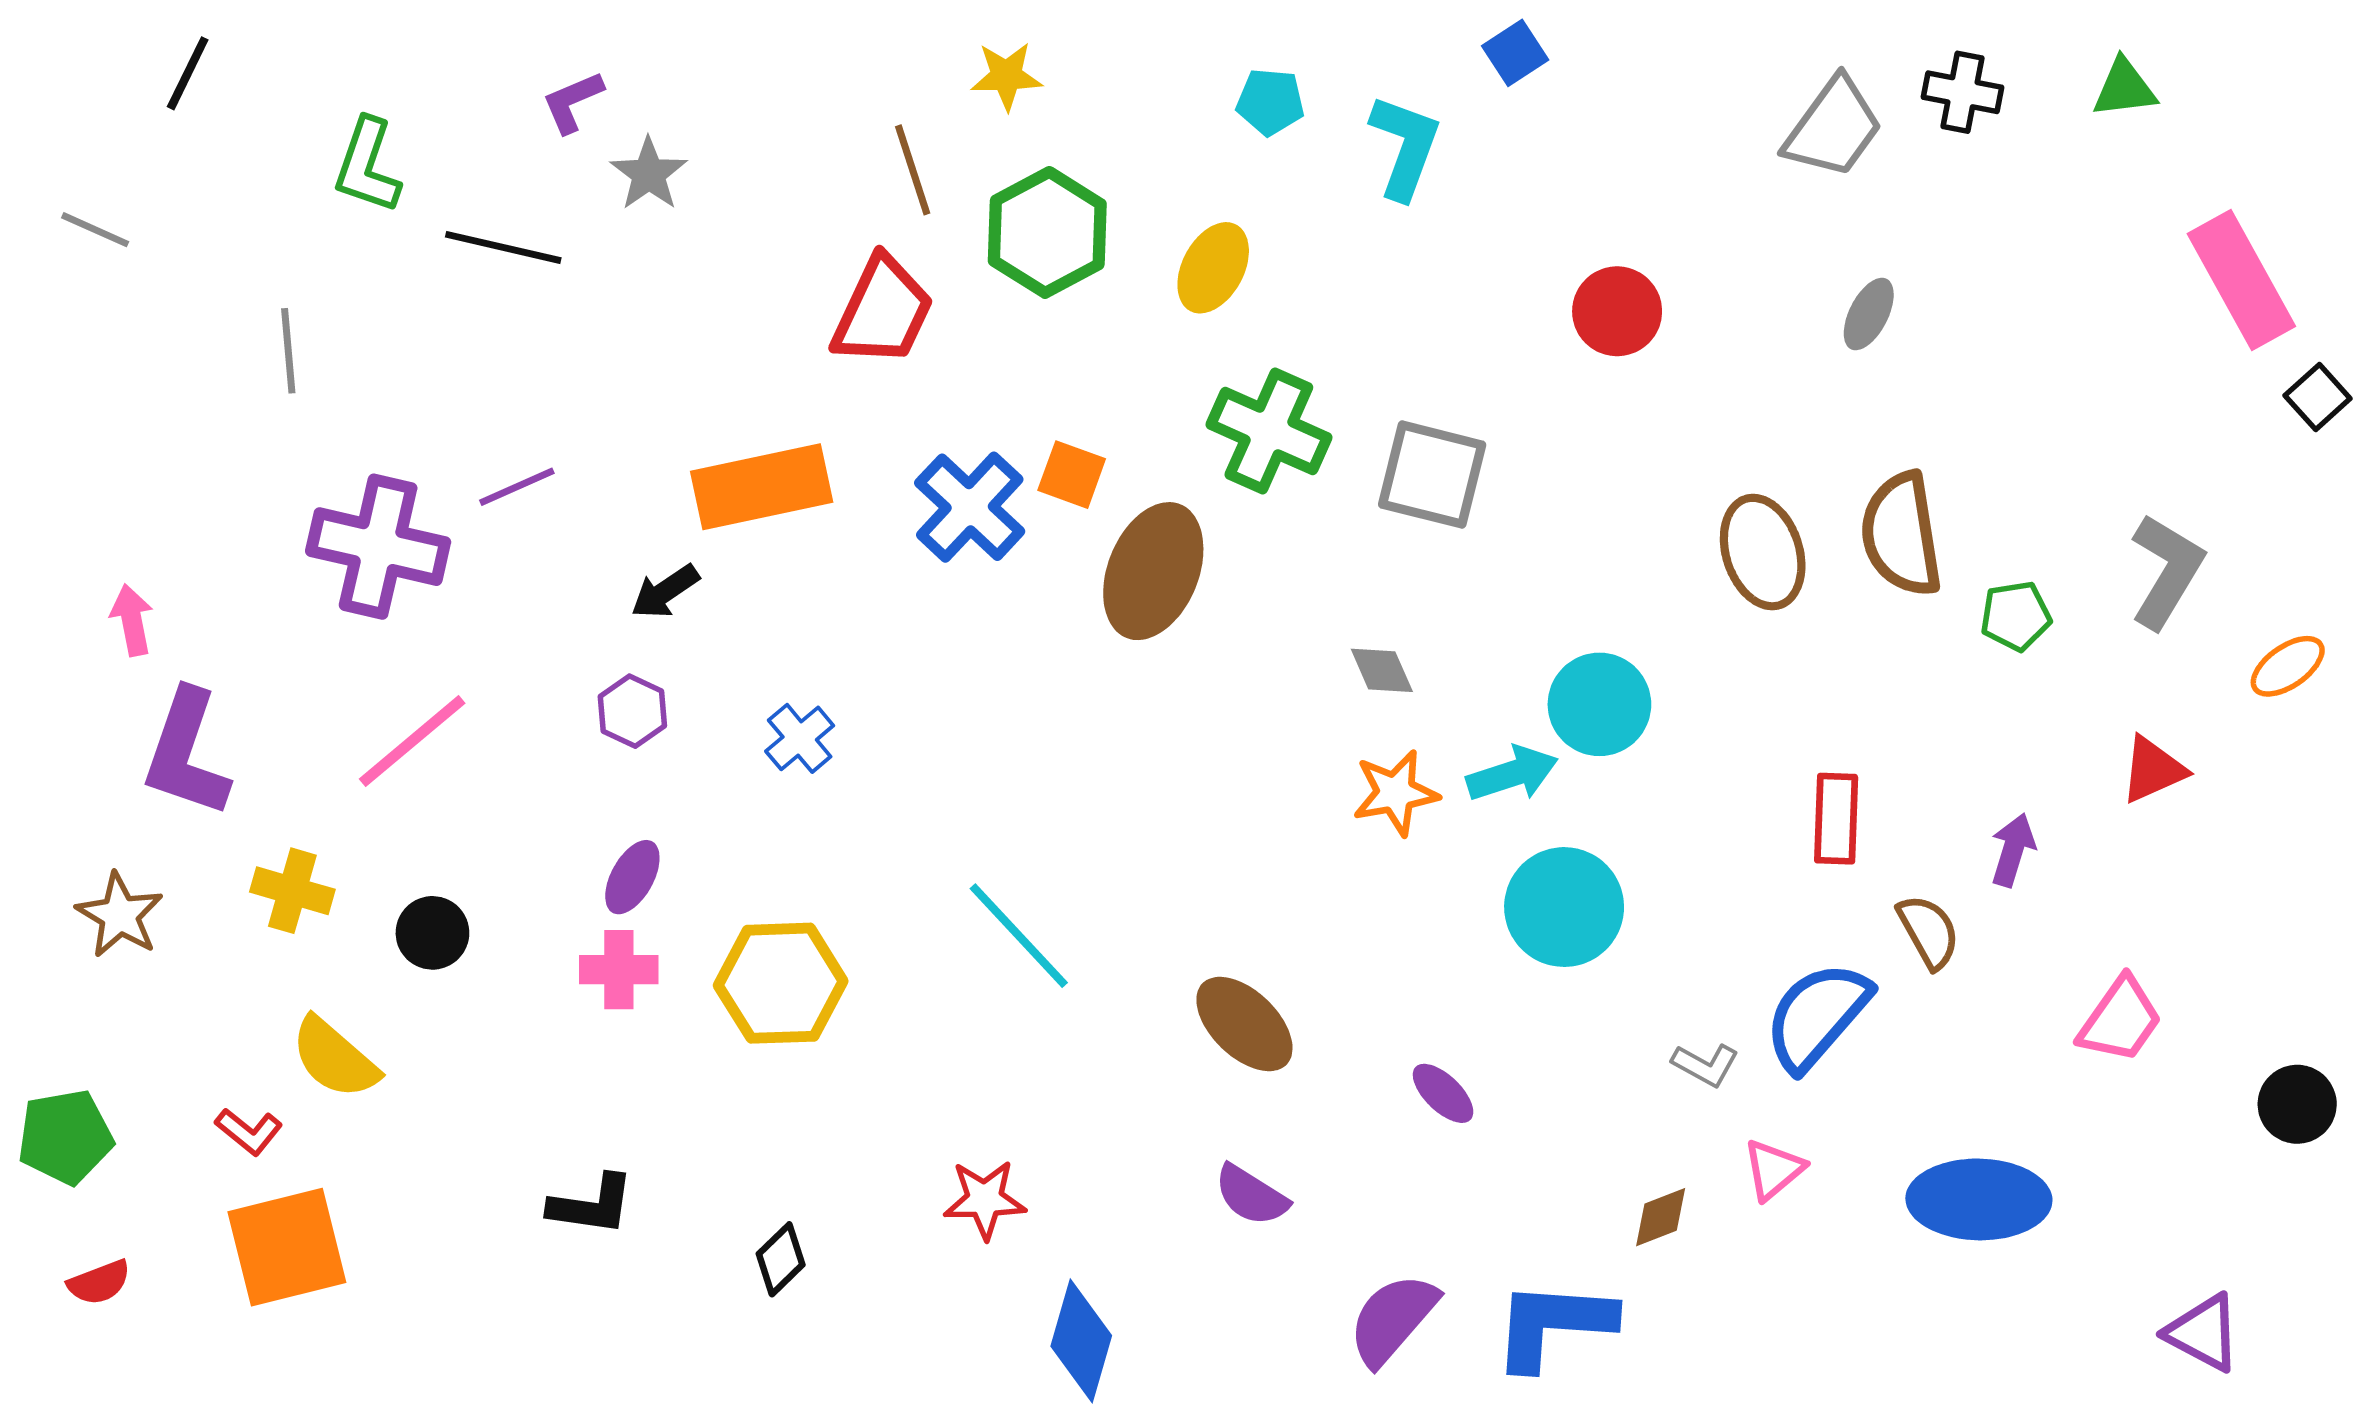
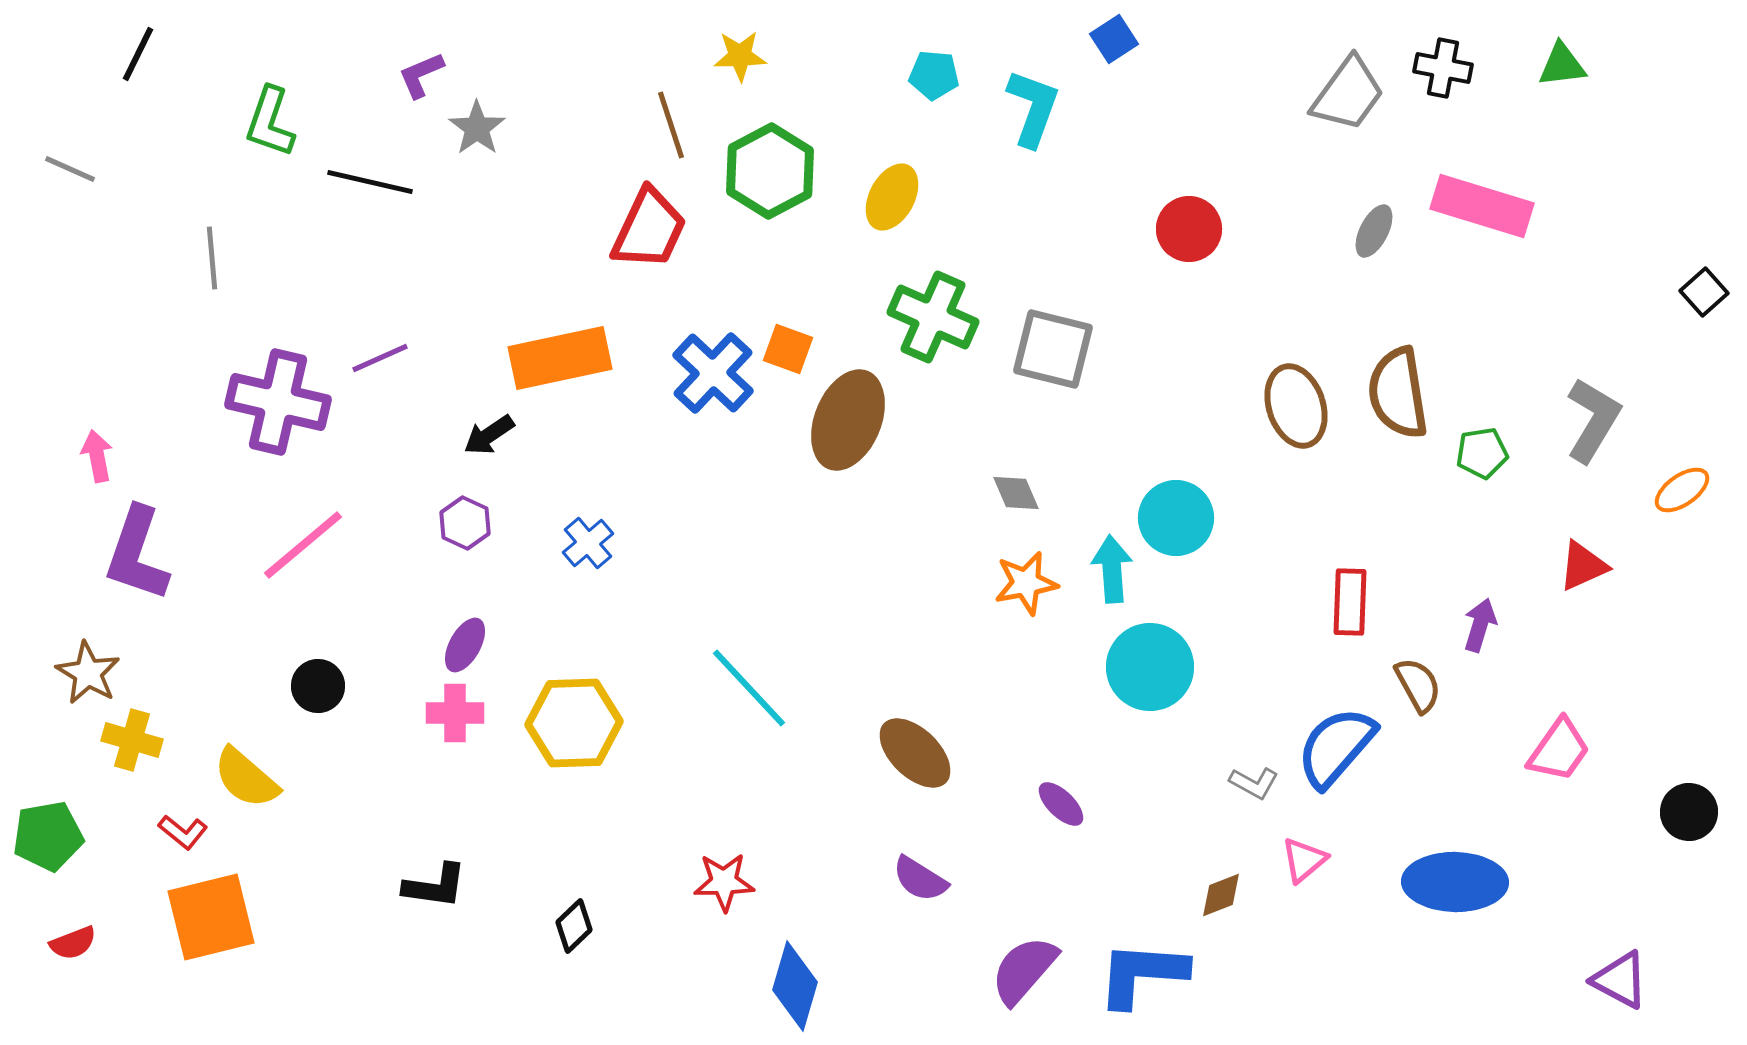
pink rectangle: (2241, 280) -> (1482, 206), moved, turned -44
cyan arrow: (1512, 774) -> (1112, 569), turned -76
yellow cross: (292, 891) -> (132, 740), moved

